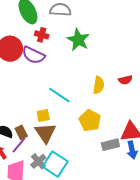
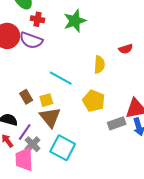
green star: (78, 40) -> (75, 21), turned 30
red semicircle: (125, 80) -> (126, 49), moved
brown rectangle: (21, 132) -> (26, 97), moved
gray cross: (38, 161) -> (33, 144), moved

